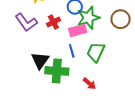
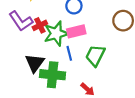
green star: (88, 18) -> (56, 34), moved
red cross: (53, 22) -> (40, 25), moved

